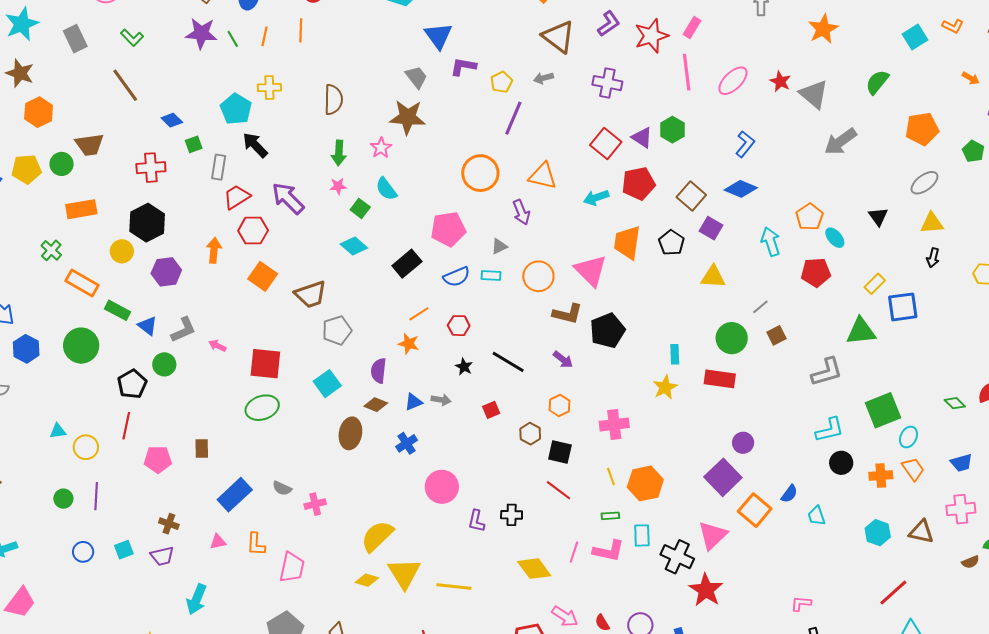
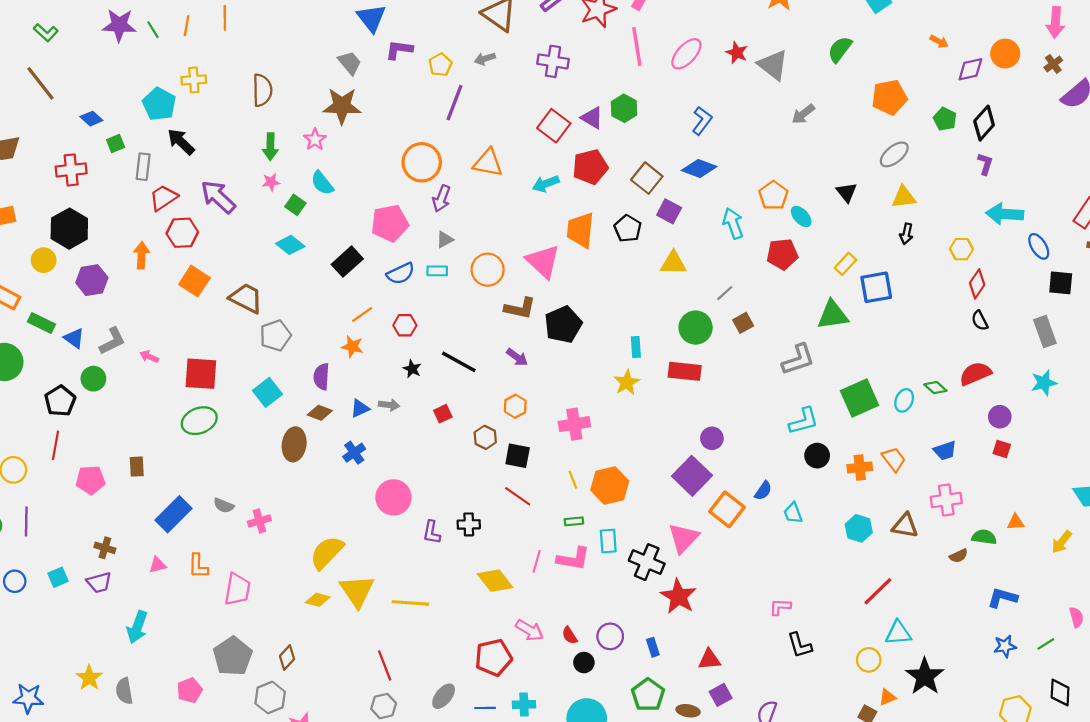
gray arrow: (840, 141) -> (803, 114), size x0.7
purple arrow: (521, 212) -> (441, 199), moved, turned 45
brown trapezoid: (311, 294) -> (246, 298), turned -132
cyan ellipse: (908, 437) -> (904, 400), moved

